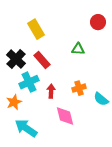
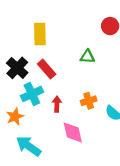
yellow rectangle: (36, 29) -> (40, 34), turned 30

